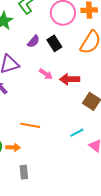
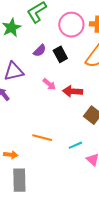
orange line: (30, 125) -> (42, 138), moved
gray rectangle: (24, 172) -> (19, 180), size x1.6

